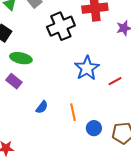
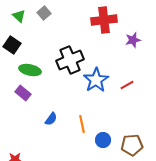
black cross: (61, 26) -> (70, 60), moved
red line: (115, 81) -> (127, 85), moved

